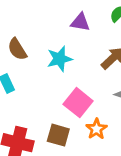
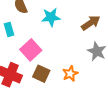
pink square: (78, 103) -> (31, 50), moved

